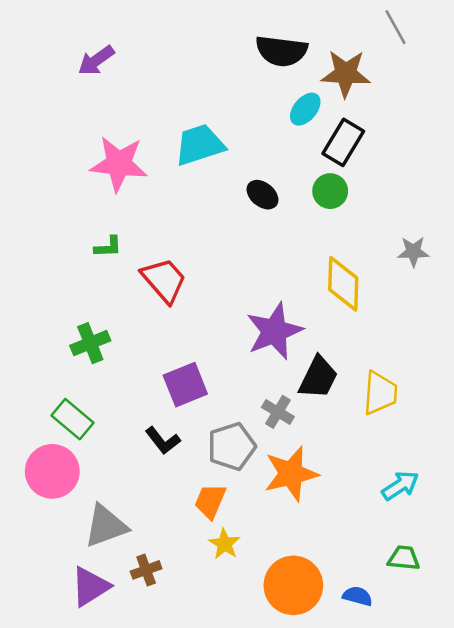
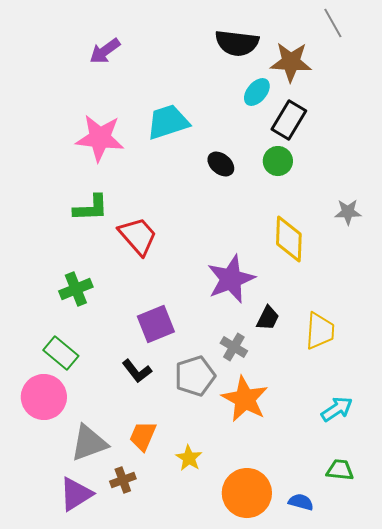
purple arrow: (96, 60) -> (105, 51), moved
green L-shape: (108, 247) -> (91, 208), size x1.5
black trapezoid: (318, 378) -> (268, 318), size x0.7
orange star: (291, 474) -> (245, 399), turned -30
orange trapezoid: (210, 501) -> (143, 436), moved

